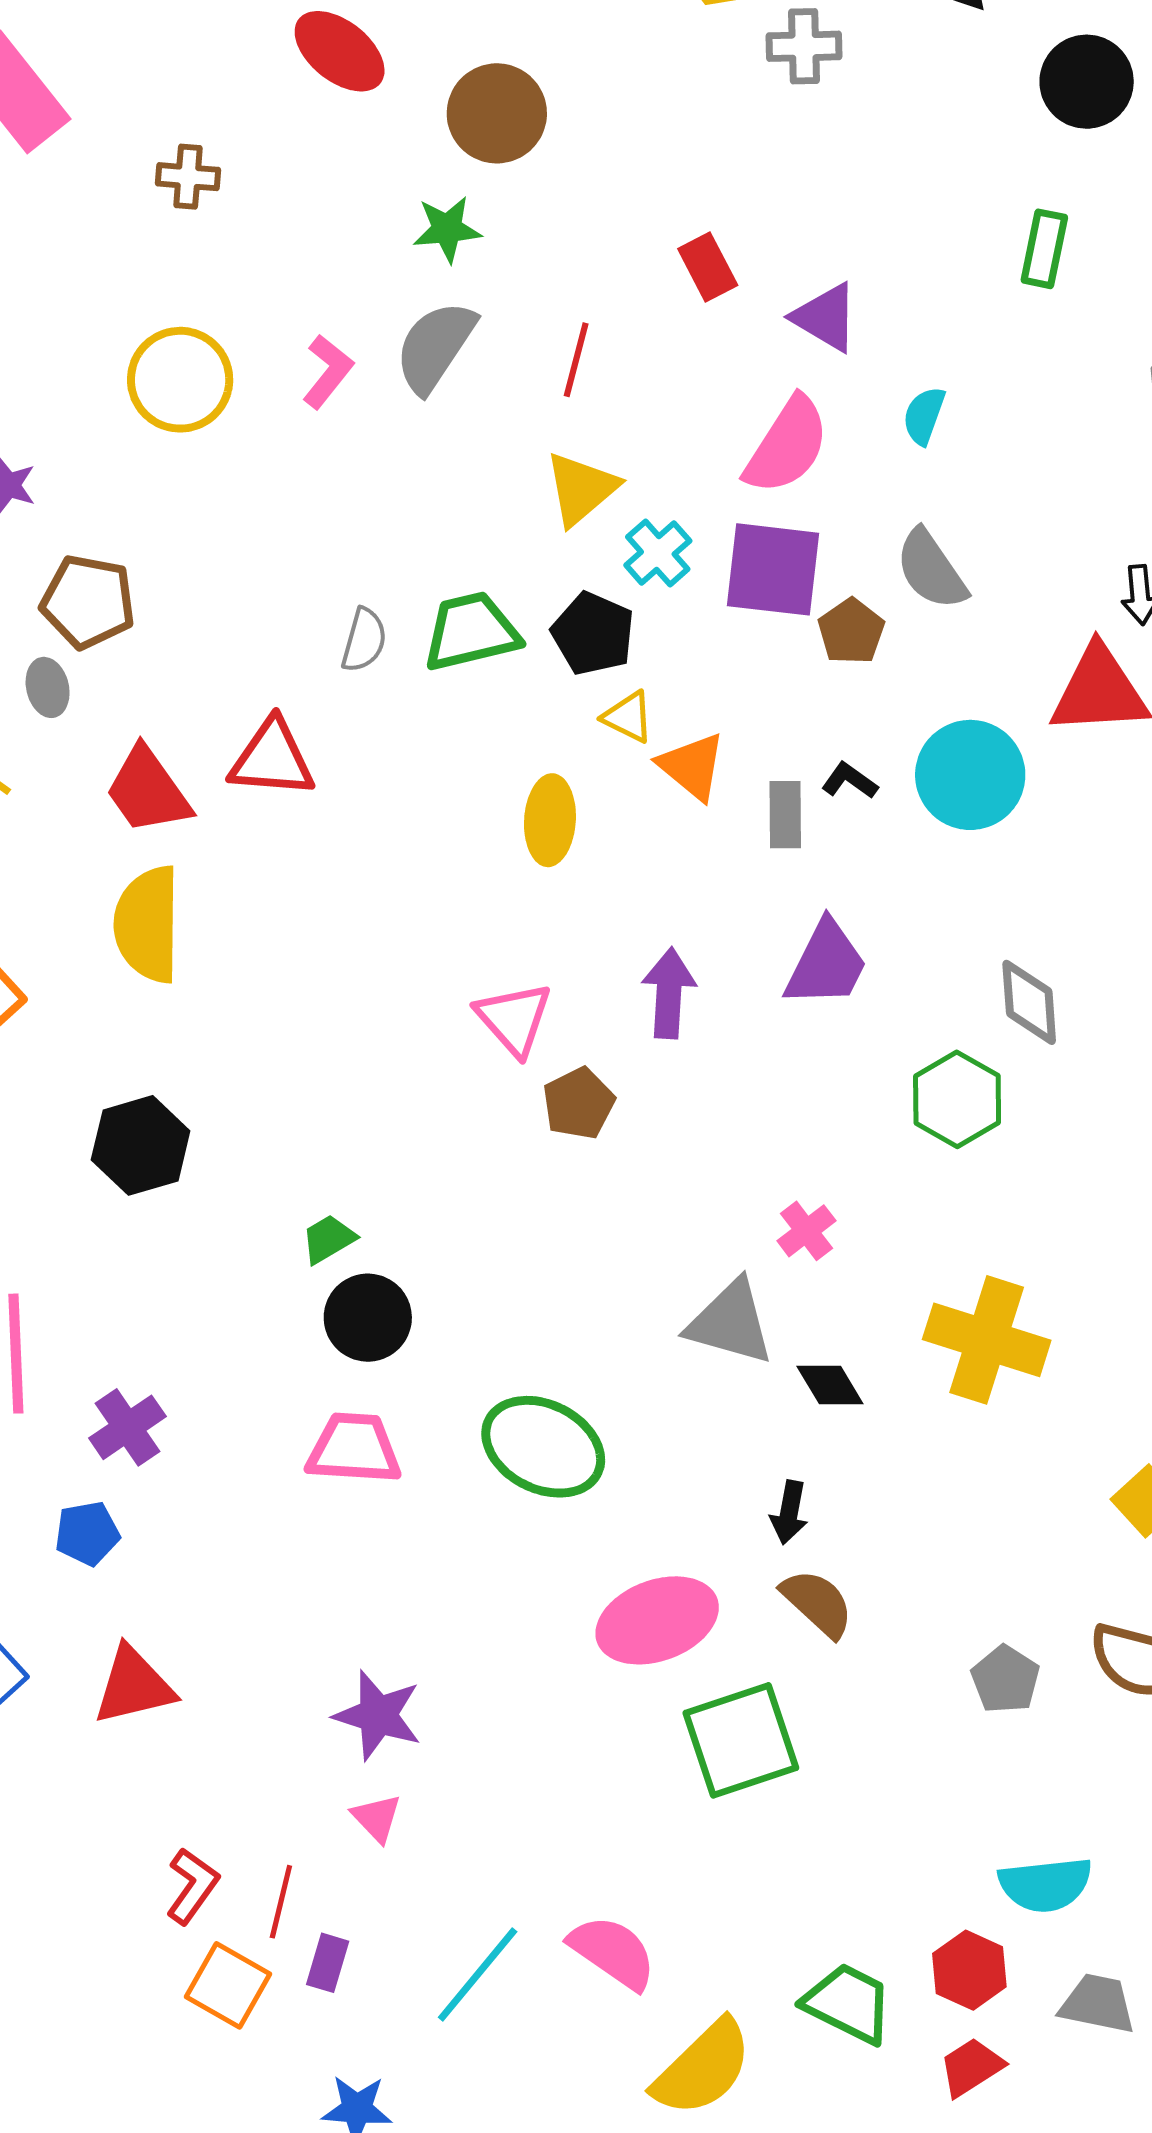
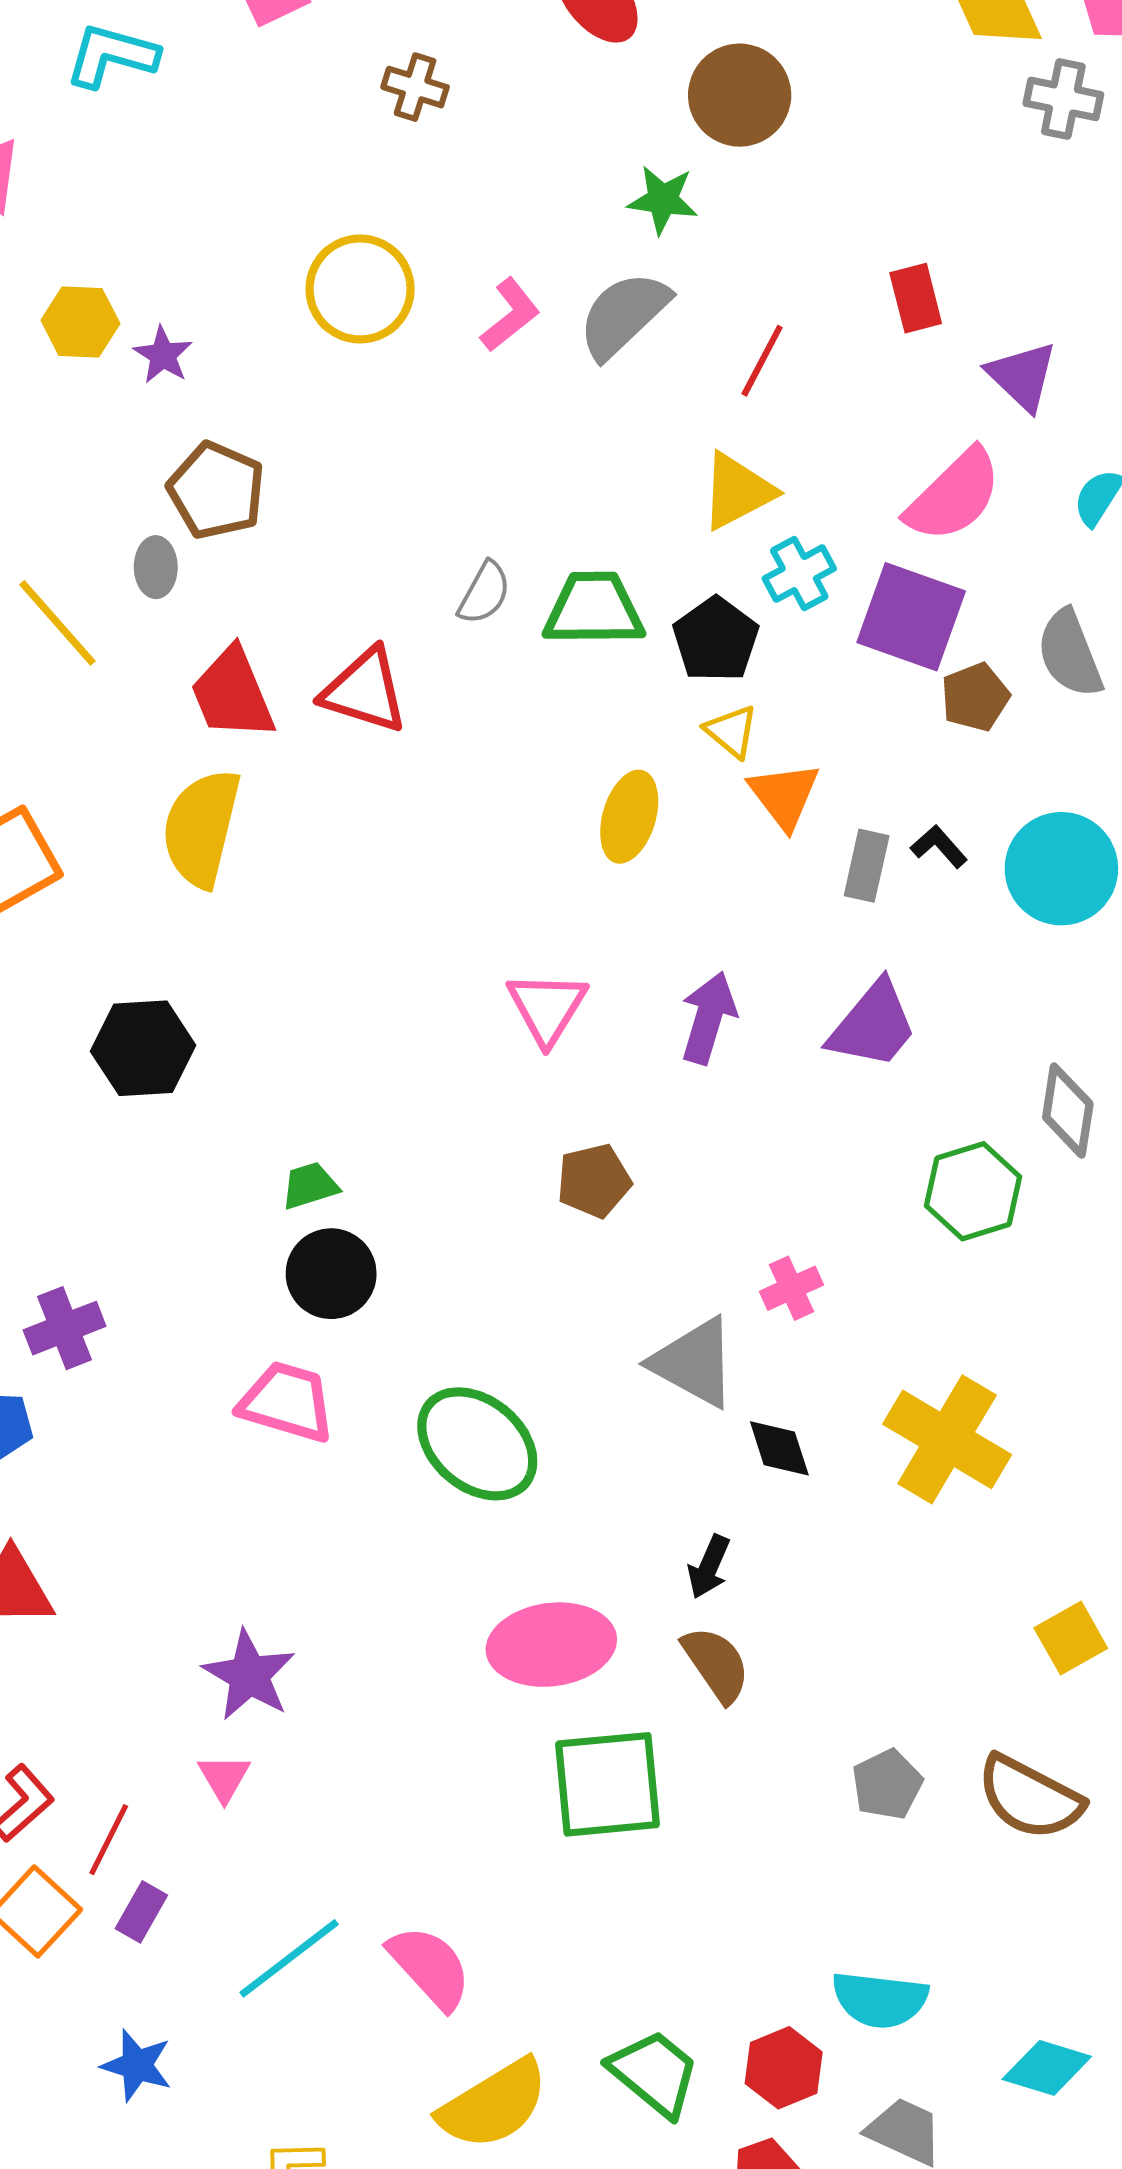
brown pentagon: (579, 1103) -> (594, 1181), moved

